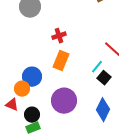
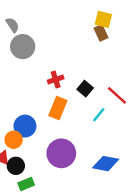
black square: (104, 78) -> (85, 89), moved
blue diamond: (103, 110) -> (106, 164), turned 75
black circle: (32, 115) -> (16, 166), moved

